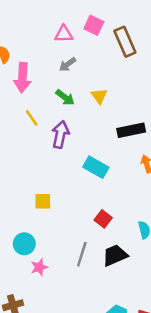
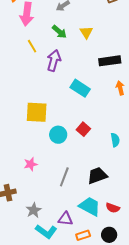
yellow square: (43, 201) -> (37, 112), size x1.6
cyan circle: (24, 244) -> (58, 135), moved
gray line: (82, 254) -> (64, 177), moved
black trapezoid: (115, 255) -> (97, 176), moved

